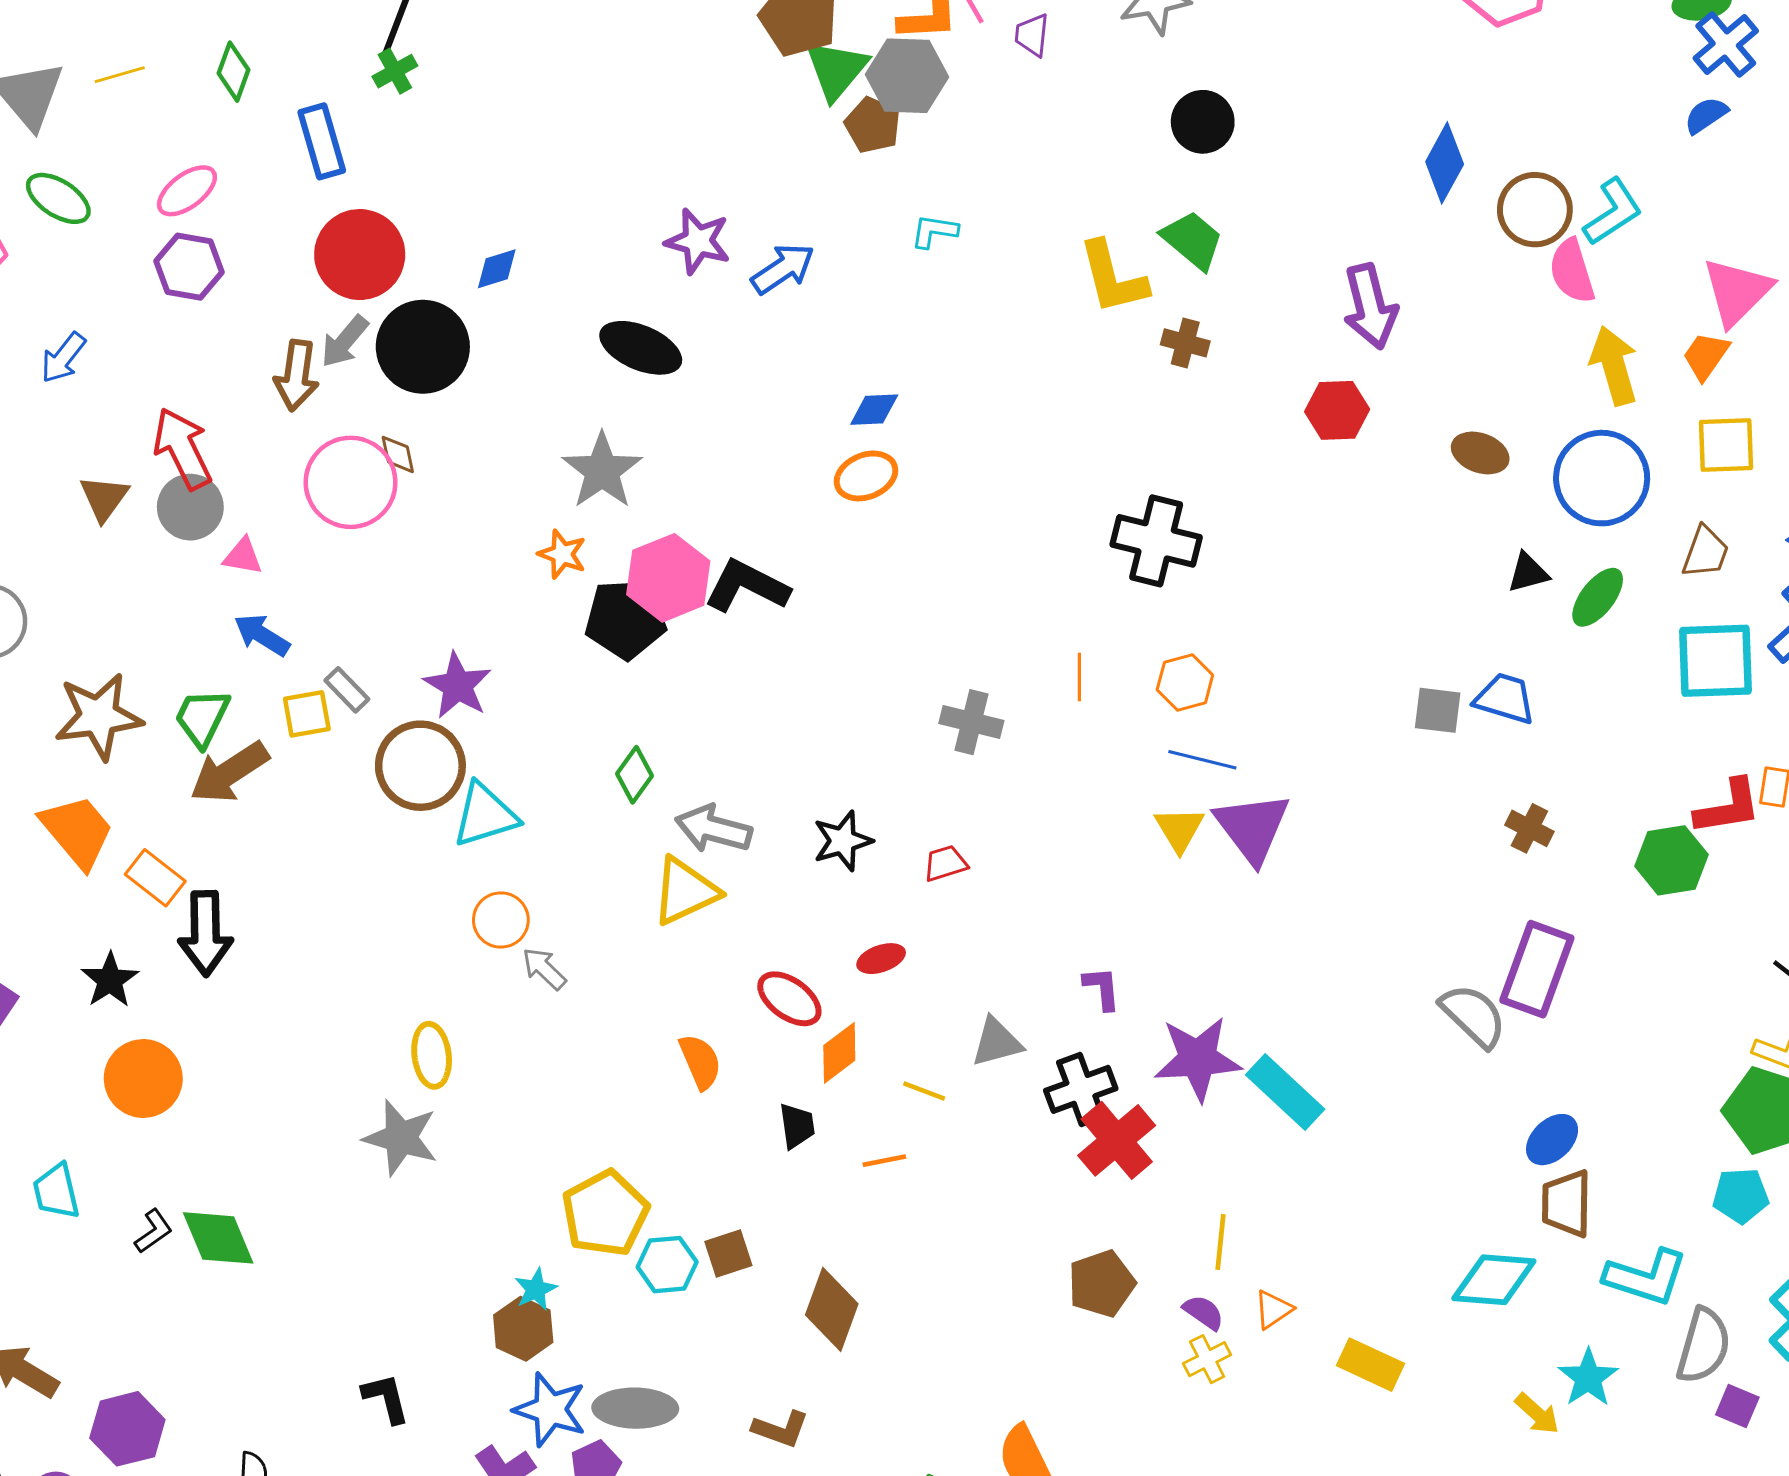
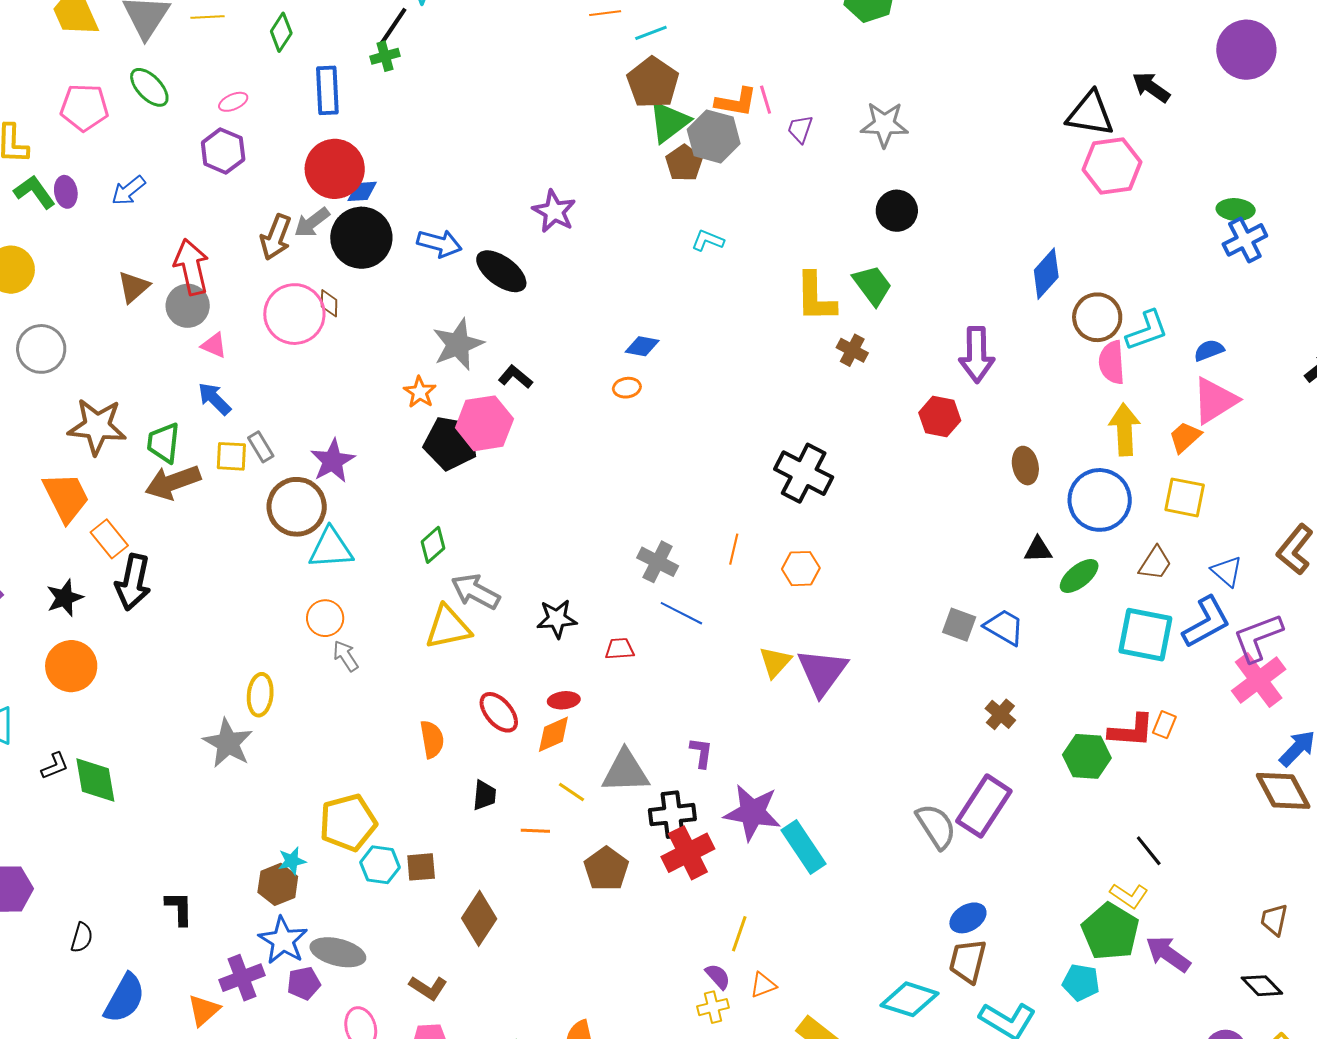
blue semicircle: (1706, 115) -> (1209, 350), moved
pink ellipse: (187, 191) -> (233, 102), size x0.7
blue diamond: (497, 269) -> (362, 191), moved
blue arrow: (783, 269) -> (439, 243), moved, turned 36
brown ellipse: (1480, 453) -> (1025, 466), turned 45
orange ellipse: (866, 476) -> (627, 388), size x0.7
black L-shape: (747, 586) -> (515, 377), moved, size x0.6
green trapezoid: (202, 717) -> (164, 443), turned -33
blue line: (1202, 760) -> (681, 613), moved
gray triangle: (997, 1042) -> (625, 771), size x1.4
orange diamond: (839, 1053) -> (553, 734), moved
brown pentagon: (1102, 1284) -> (606, 869), moved, turned -30

